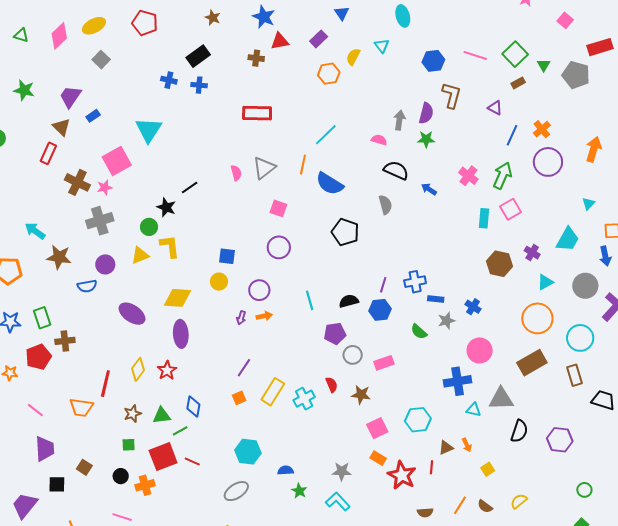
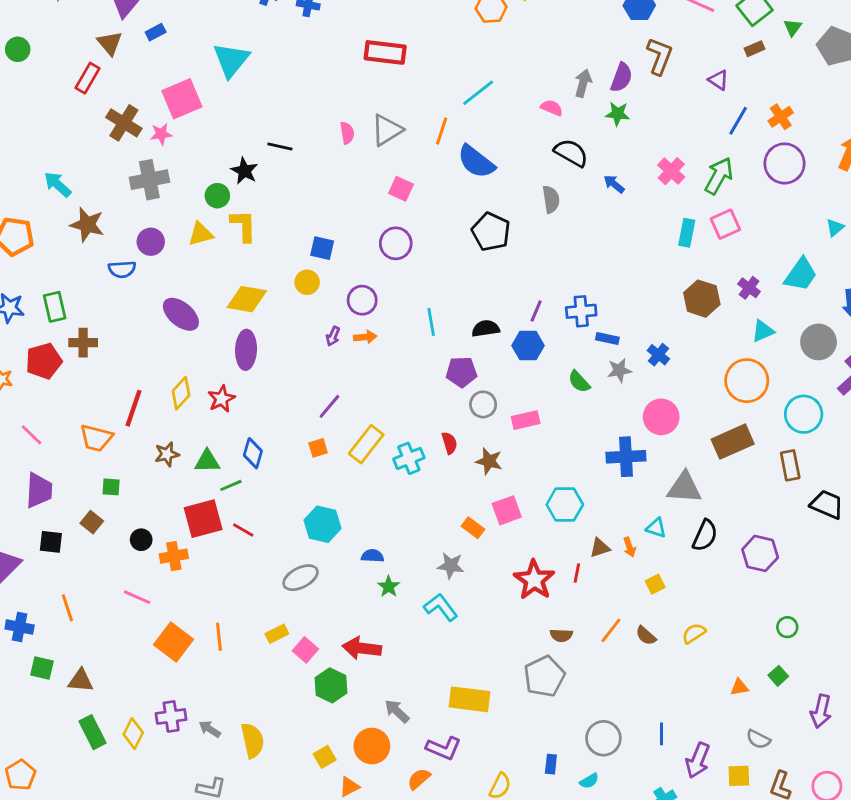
black line: (190, 187) -> (280, 147), turned 42
cyan triangle: (474, 410) -> (656, 528), moved
green square: (129, 445) -> (111, 487), moved
orange rectangle: (378, 458) -> (473, 528), moved

